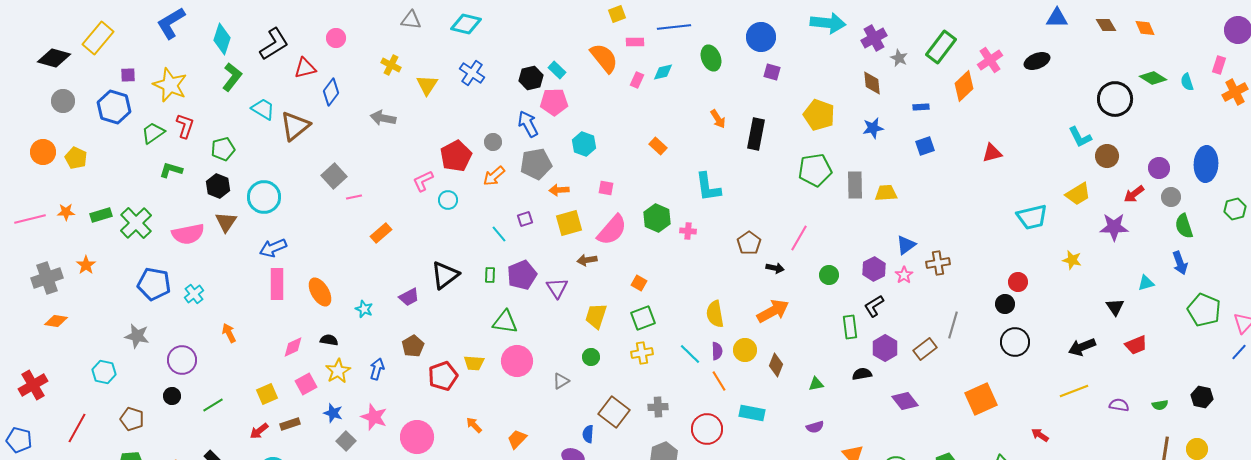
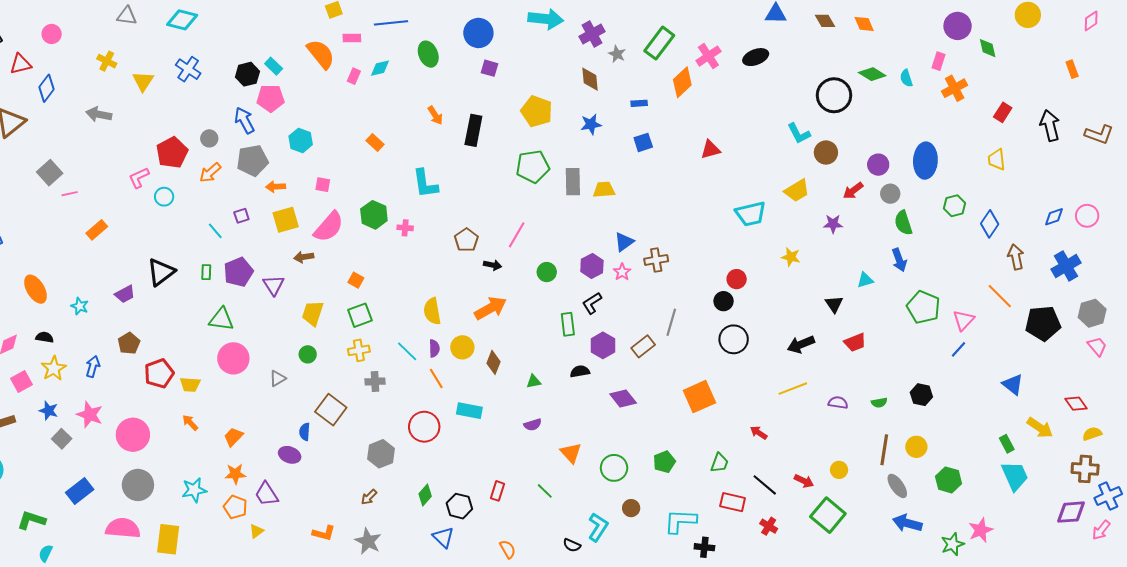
purple star: (1114, 227) -> (833, 224), size x0.7
yellow trapezoid: (474, 363) -> (190, 385), moved
gray cross: (658, 407) -> (375, 382), moved

